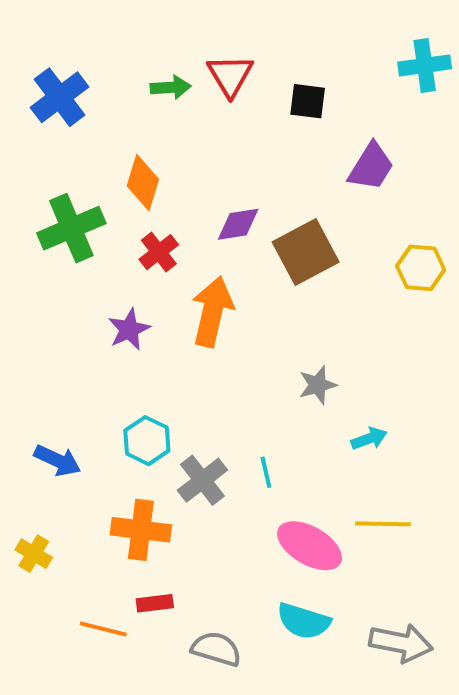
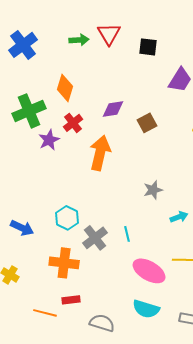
brown square: (306, 252) -> (147, 123), size x0.6
purple star: (129, 329) -> (49, 140), moved

